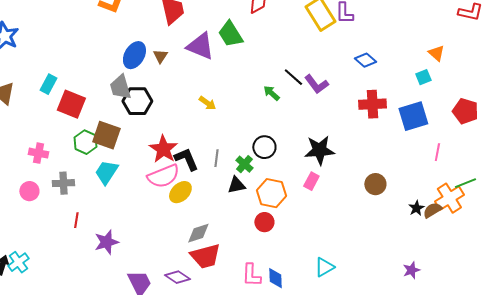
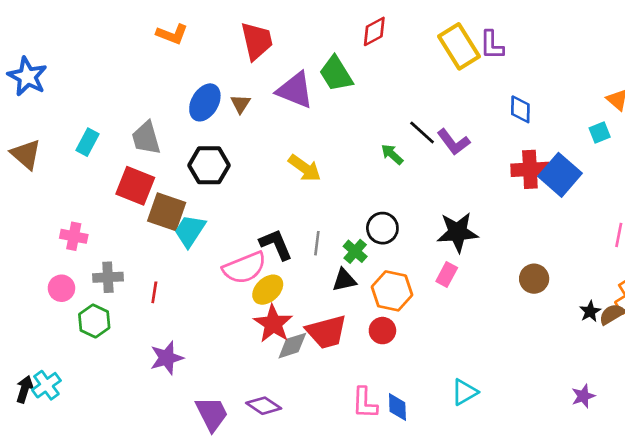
blue diamond: (365, 60) -> (520, 109), turned 50
gray trapezoid: (120, 87) -> (146, 138), moved
yellow arrow: (207, 103) -> (305, 168), size x1.4
red square: (71, 104) -> (135, 186), moved
blue square: (413, 116) -> (560, 175), moved, turned -32
green hexagon: (85, 142) -> (94, 321), moved
red star: (163, 149) -> (273, 324), moved
cyan trapezoid: (106, 172) -> (190, 231), moved
red line: (76, 220) -> (154, 292), moved
red trapezoid: (205, 256) -> (326, 332), moved

